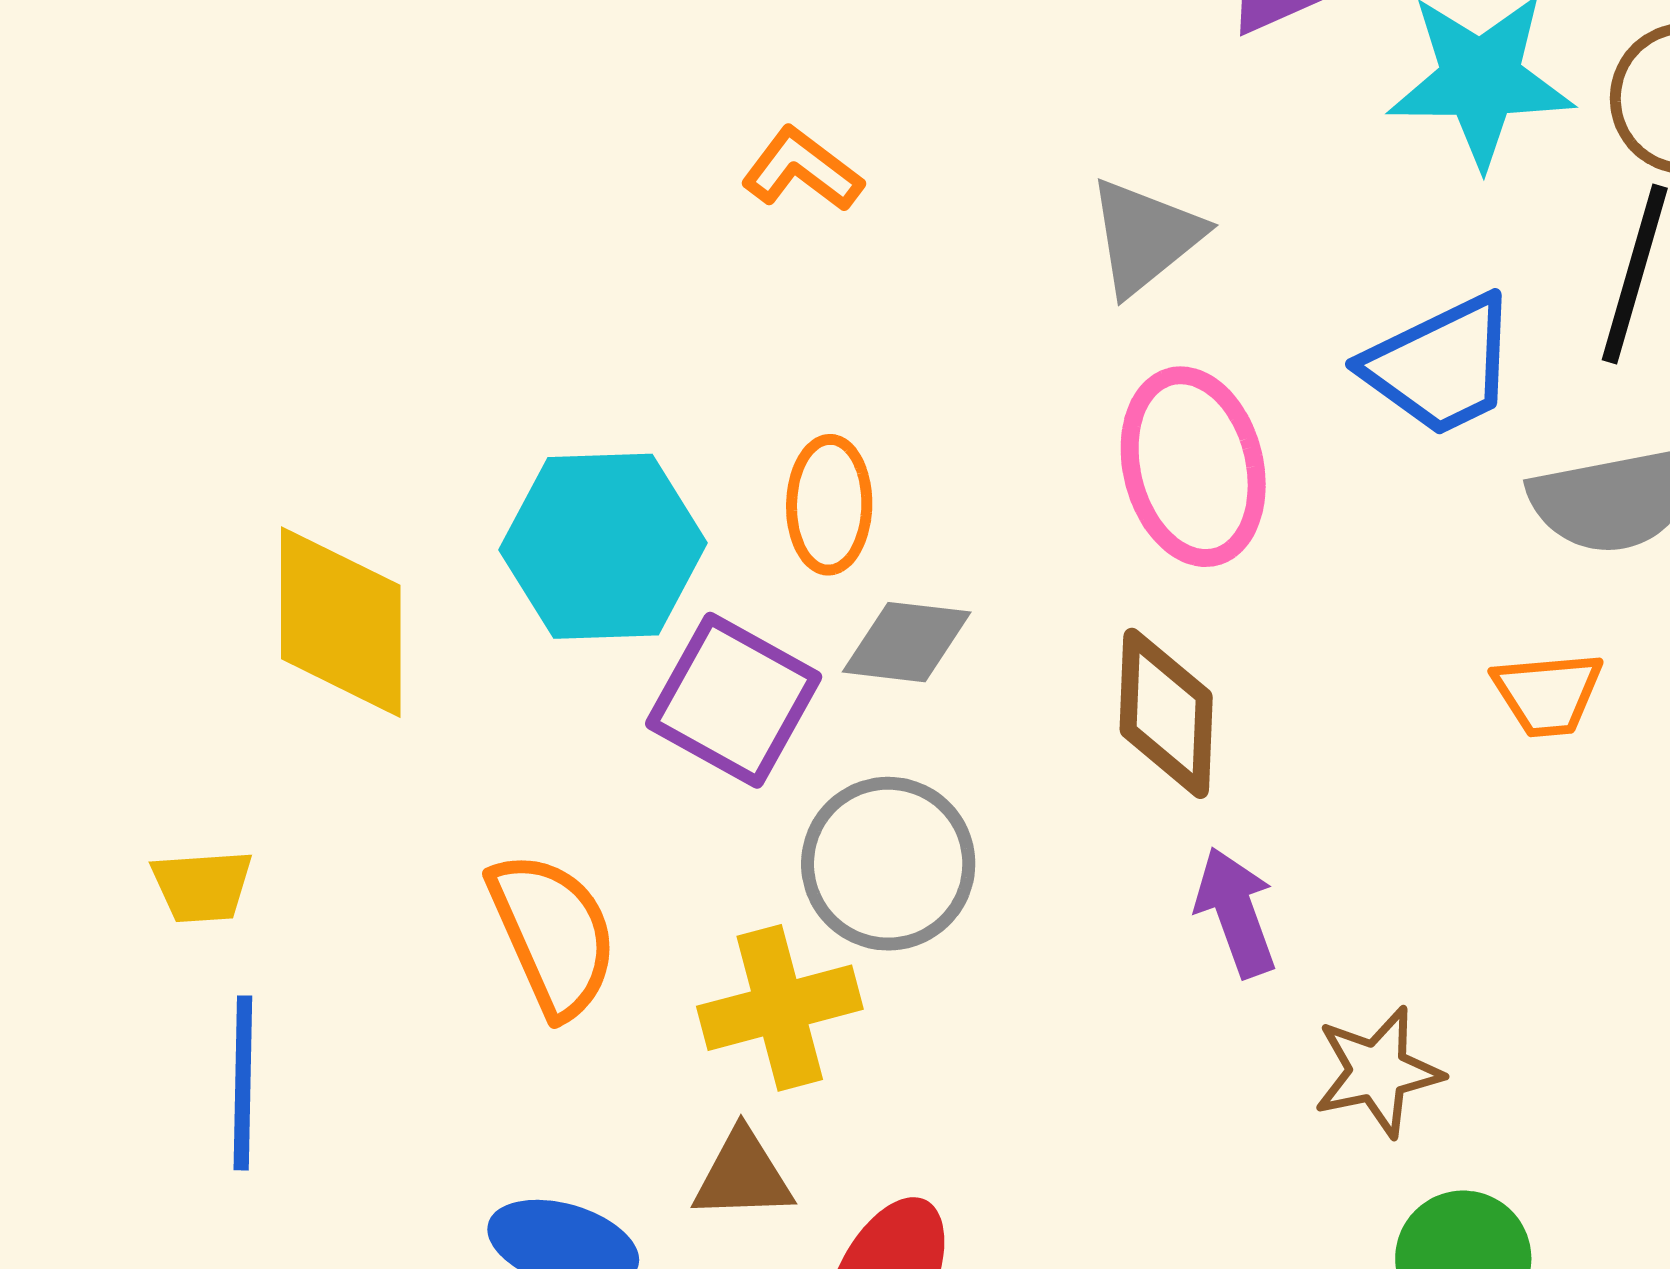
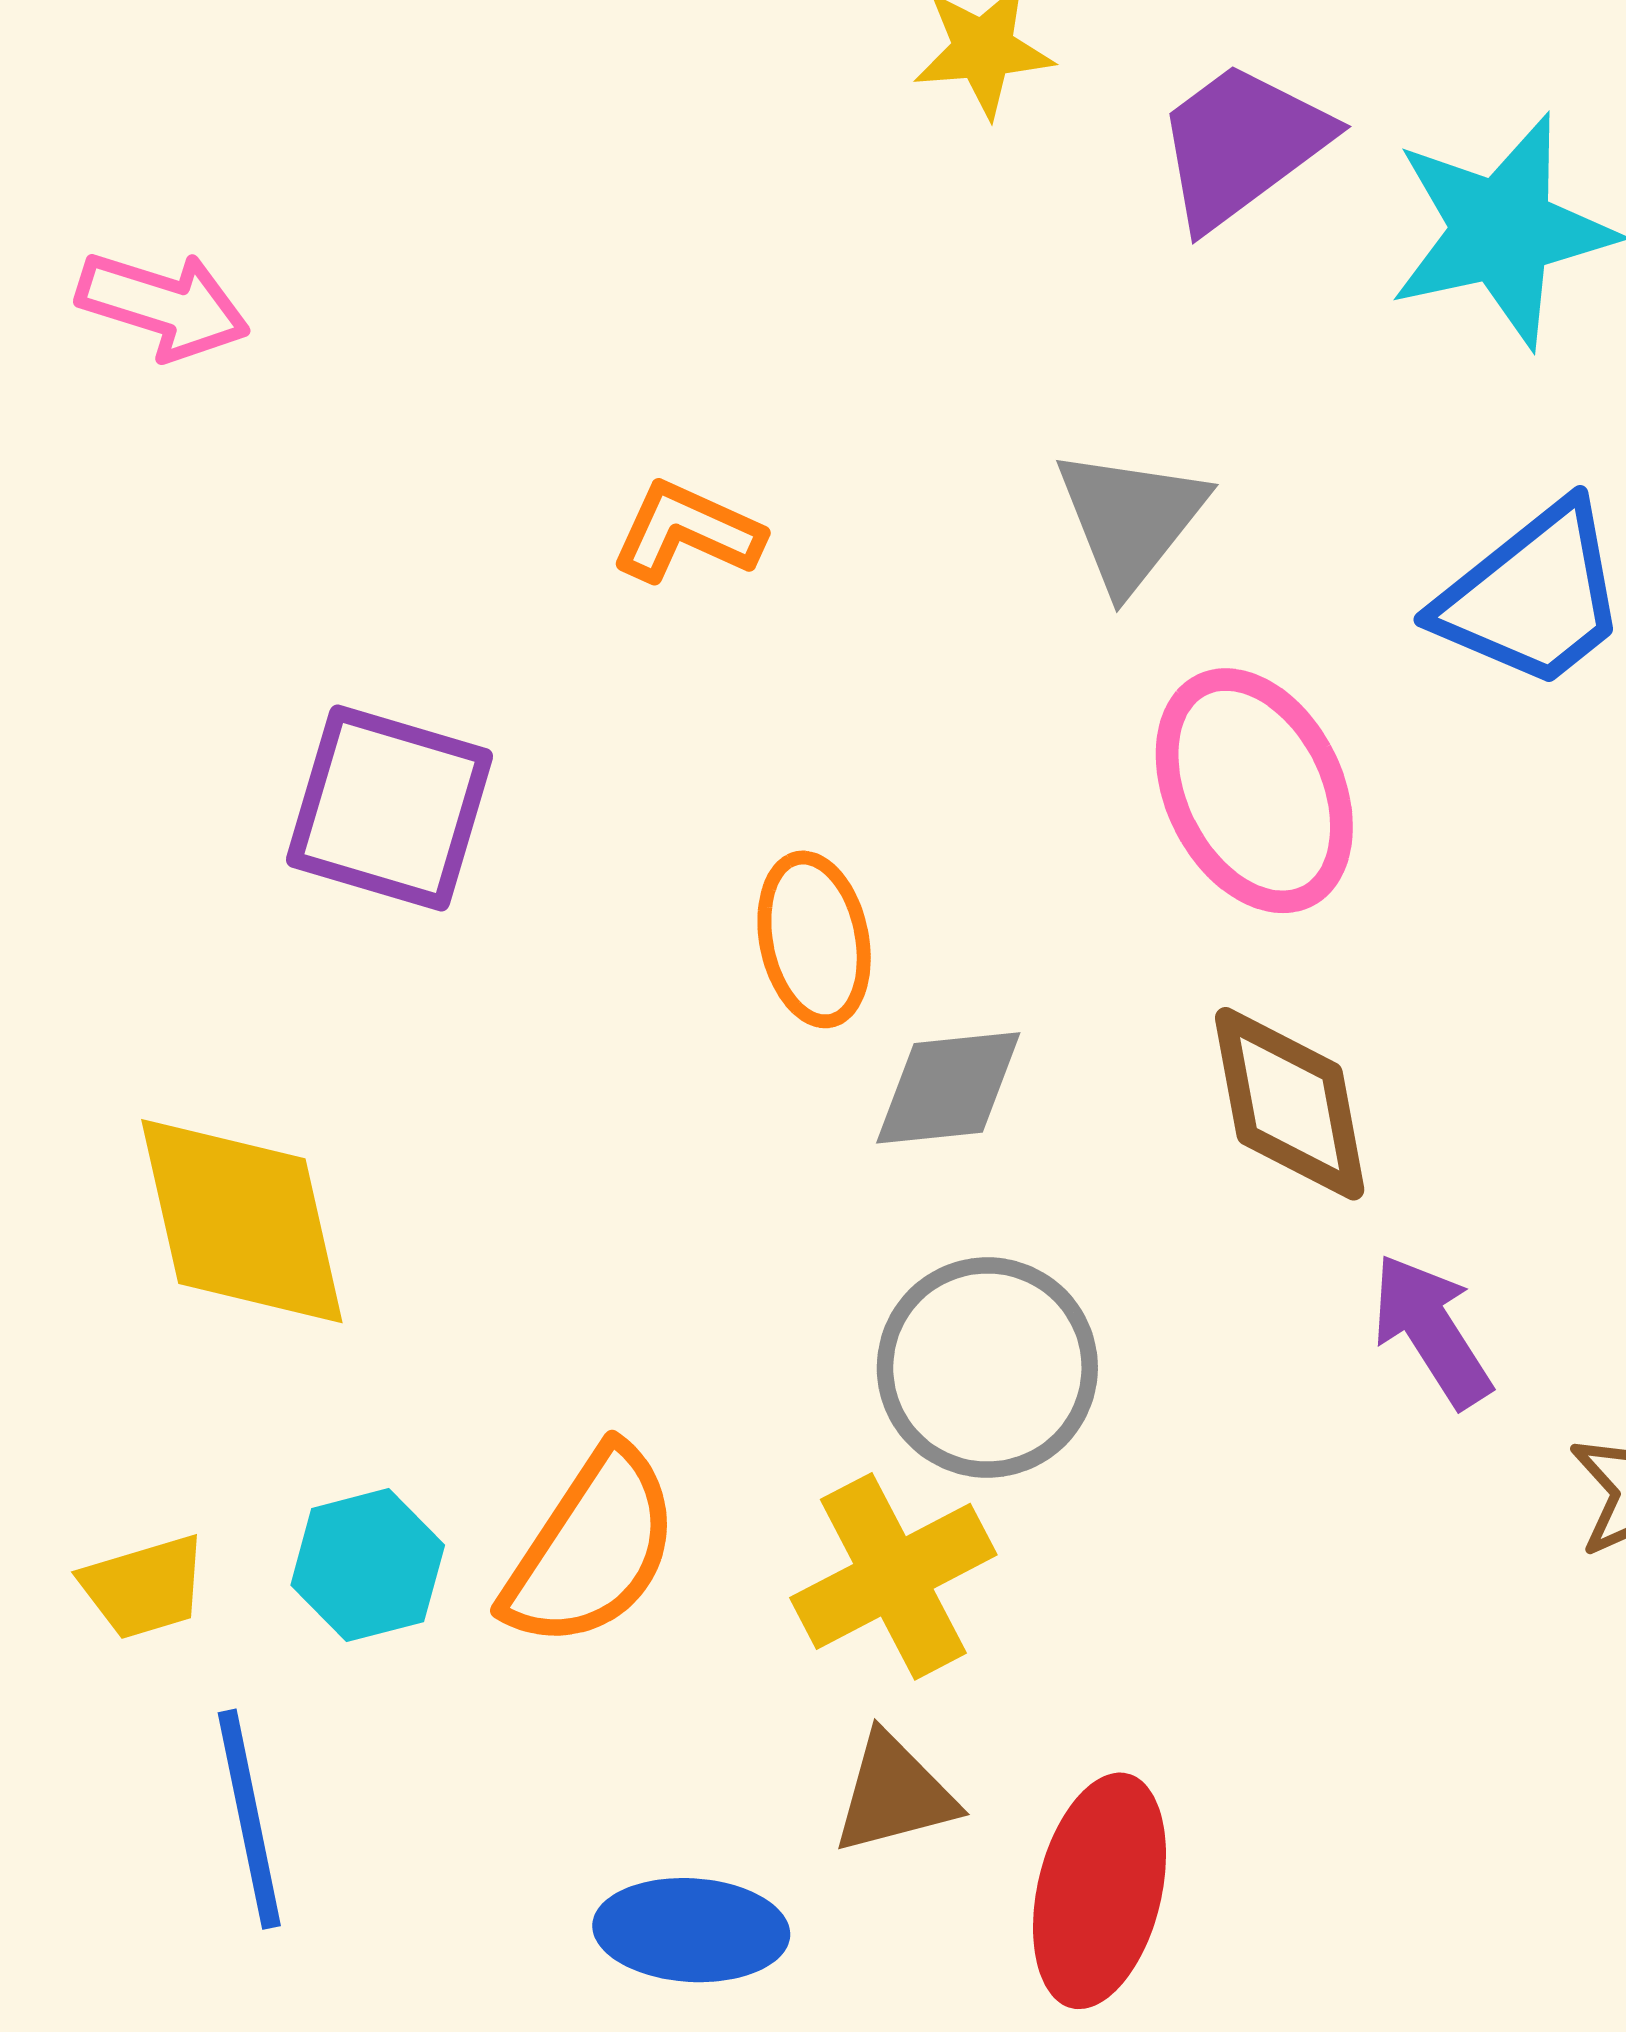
cyan hexagon: (603, 546) -> (368, 1565), moved, size x0.6
purple square: (734, 700) -> (390, 808), moved
orange semicircle: (553, 934) -> (592, 1548), turned 70

